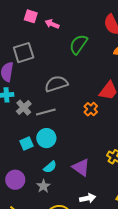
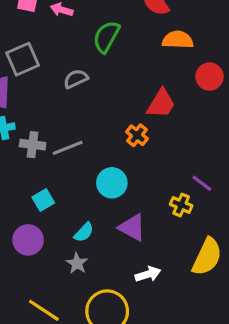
gray semicircle: (56, 84) -> (76, 79), moved, size x0.7
gray cross: (24, 108) -> (33, 145), turned -35
cyan circle: (46, 138) -> (112, 183), moved
purple circle: (15, 180) -> (28, 240), moved

